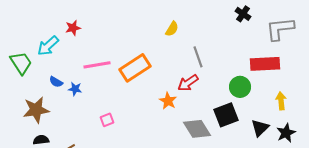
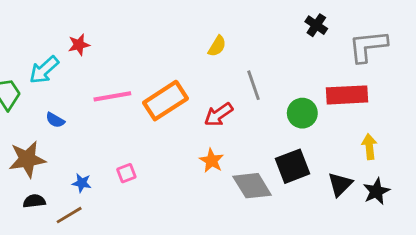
red arrow: (188, 83) -> (219, 115), moved
green circle: (240, 87) -> (302, 113), moved
blue star: (75, 89) -> (82, 183), moved
orange star: (168, 101) -> (212, 161), moved

